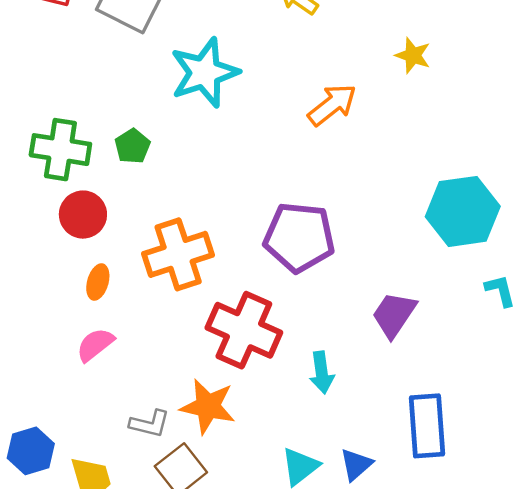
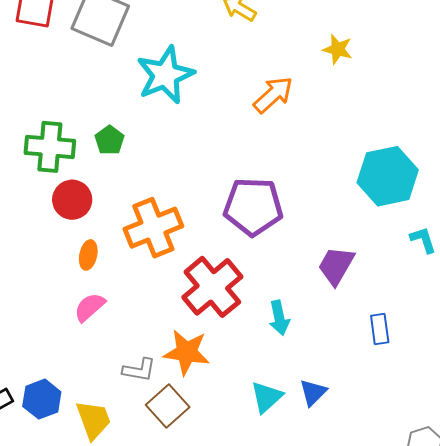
red cross: (244, 330) -> (212, 287), turned 30
blue rectangle: (427, 426) -> (380, 329), moved, size x0.6

